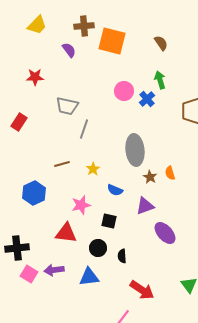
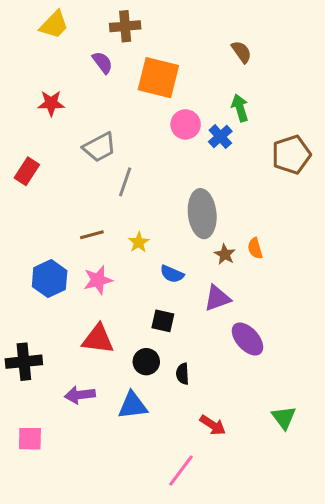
orange square: (112, 41) -> (158, 78), moved
gray trapezoid: (67, 106) -> (99, 147), turned -40
pink star: (81, 205) -> (98, 280), moved
pink square: (29, 274) -> (30, 439), moved, turned -30
red arrow: (142, 290) -> (213, 425), size x0.7

